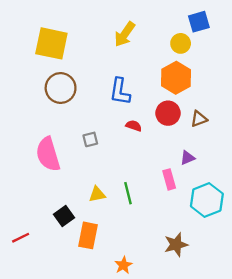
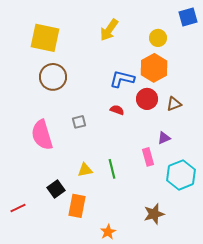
blue square: (199, 22) -> (188, 17), moved
blue L-shape: (120, 91) -> (122, 79), moved, turned 95

